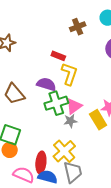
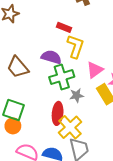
pink triangle: (74, 106) -> (95, 70), moved
red ellipse: (41, 162) -> (58, 113), moved

